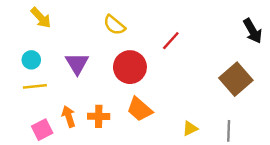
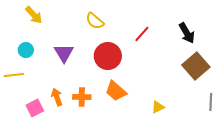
black arrow: (253, 31) -> (187, 33), moved
yellow line: (35, 86) -> (14, 75), moved
gray line: (229, 131) -> (211, 102), moved

